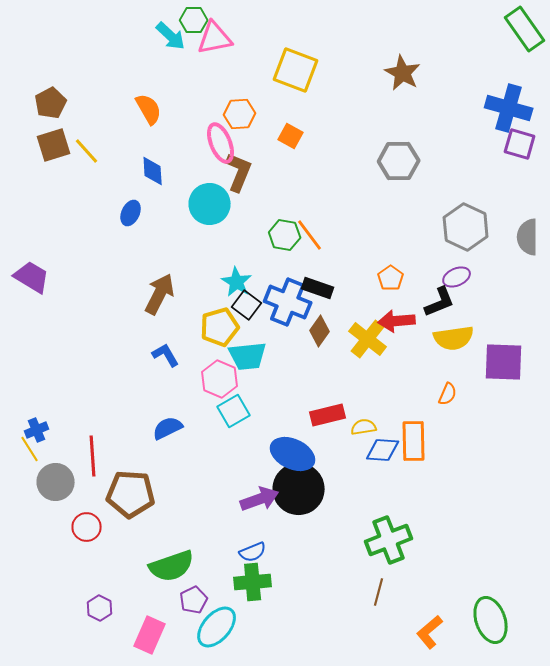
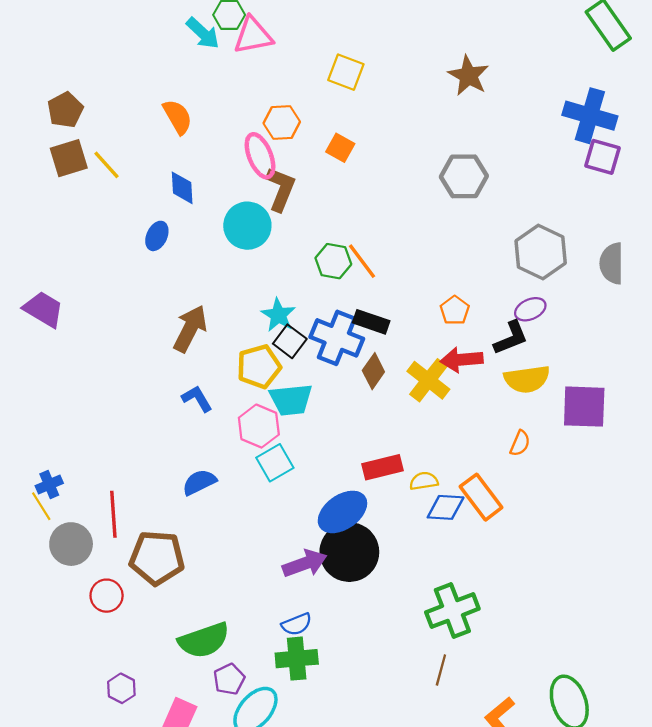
yellow square: (296, 70) -> (346, 72), size x0.7
orange rectangle: (414, 441) -> (481, 497), turned -36
blue ellipse: (293, 454) -> (342, 512), turned -60

